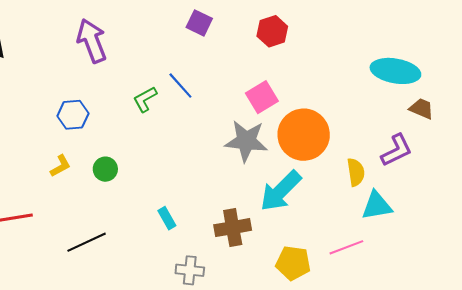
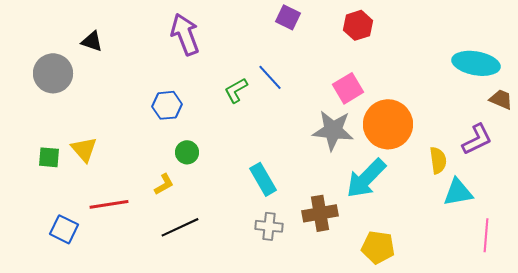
yellow L-shape: (60, 166) -> (164, 184), moved
green circle: (105, 169) -> (187, 152), moved
cyan rectangle: (167, 218) -> (263, 179), moved, size x1.5
pink line: (346, 247) -> (486, 235), moved, turned -64
gray cross: (190, 270) -> (269, 226), moved

